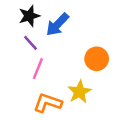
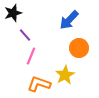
black star: (29, 16) -> (13, 13), moved
blue arrow: (57, 24) -> (69, 20), moved

